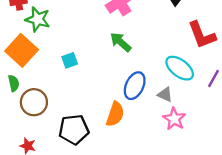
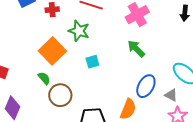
green star: (38, 19) -> (79, 31), moved
green semicircle: (14, 83) -> (44, 78), turned -32

